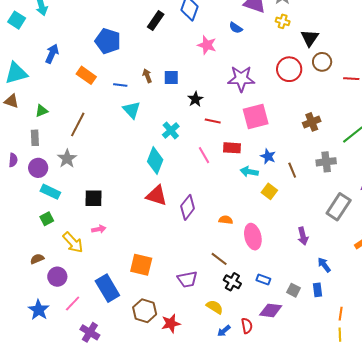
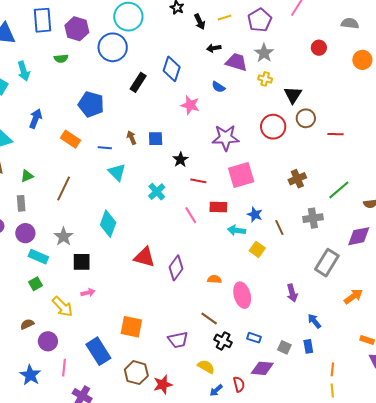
gray star: (67, 159) -> (64, 237), moved
cyan diamond: (155, 161) -> (108, 224), moved
pink line: (73, 303) -> (64, 368), turned -36

